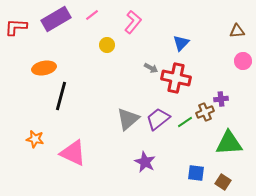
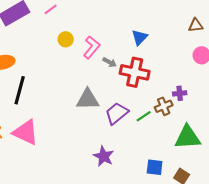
pink L-shape: (133, 22) -> (92, 47), moved
gray triangle: (128, 119) -> (88, 99), moved, turned 40
pink triangle: (73, 153) -> (26, 132), moved

